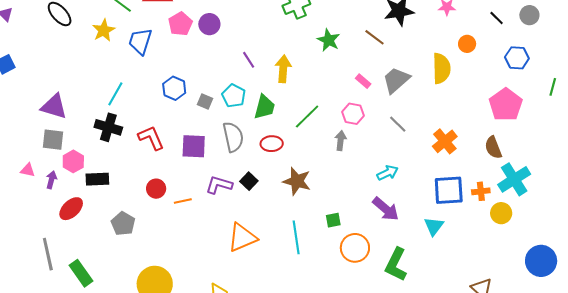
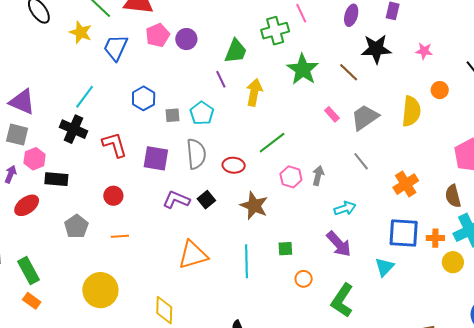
yellow star: (104, 30) -> (81, 32), turned -30
green star: (329, 40) -> (303, 69), size x1.4
gray square: (205, 102) -> (173, 115), turned -35
green trapezoid: (264, 107) -> (236, 51), moved
pink hexagon: (353, 114) -> (291, 177), moved
gray arrow: (341, 141) -> (318, 176), moved
orange line: (183, 201) -> (120, 236), moved
orange circle: (355, 248) -> (304, 279), size x0.6

